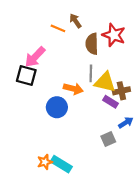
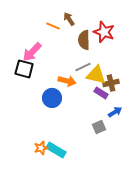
gray line: (91, 73) -> (83, 67), turned 63

